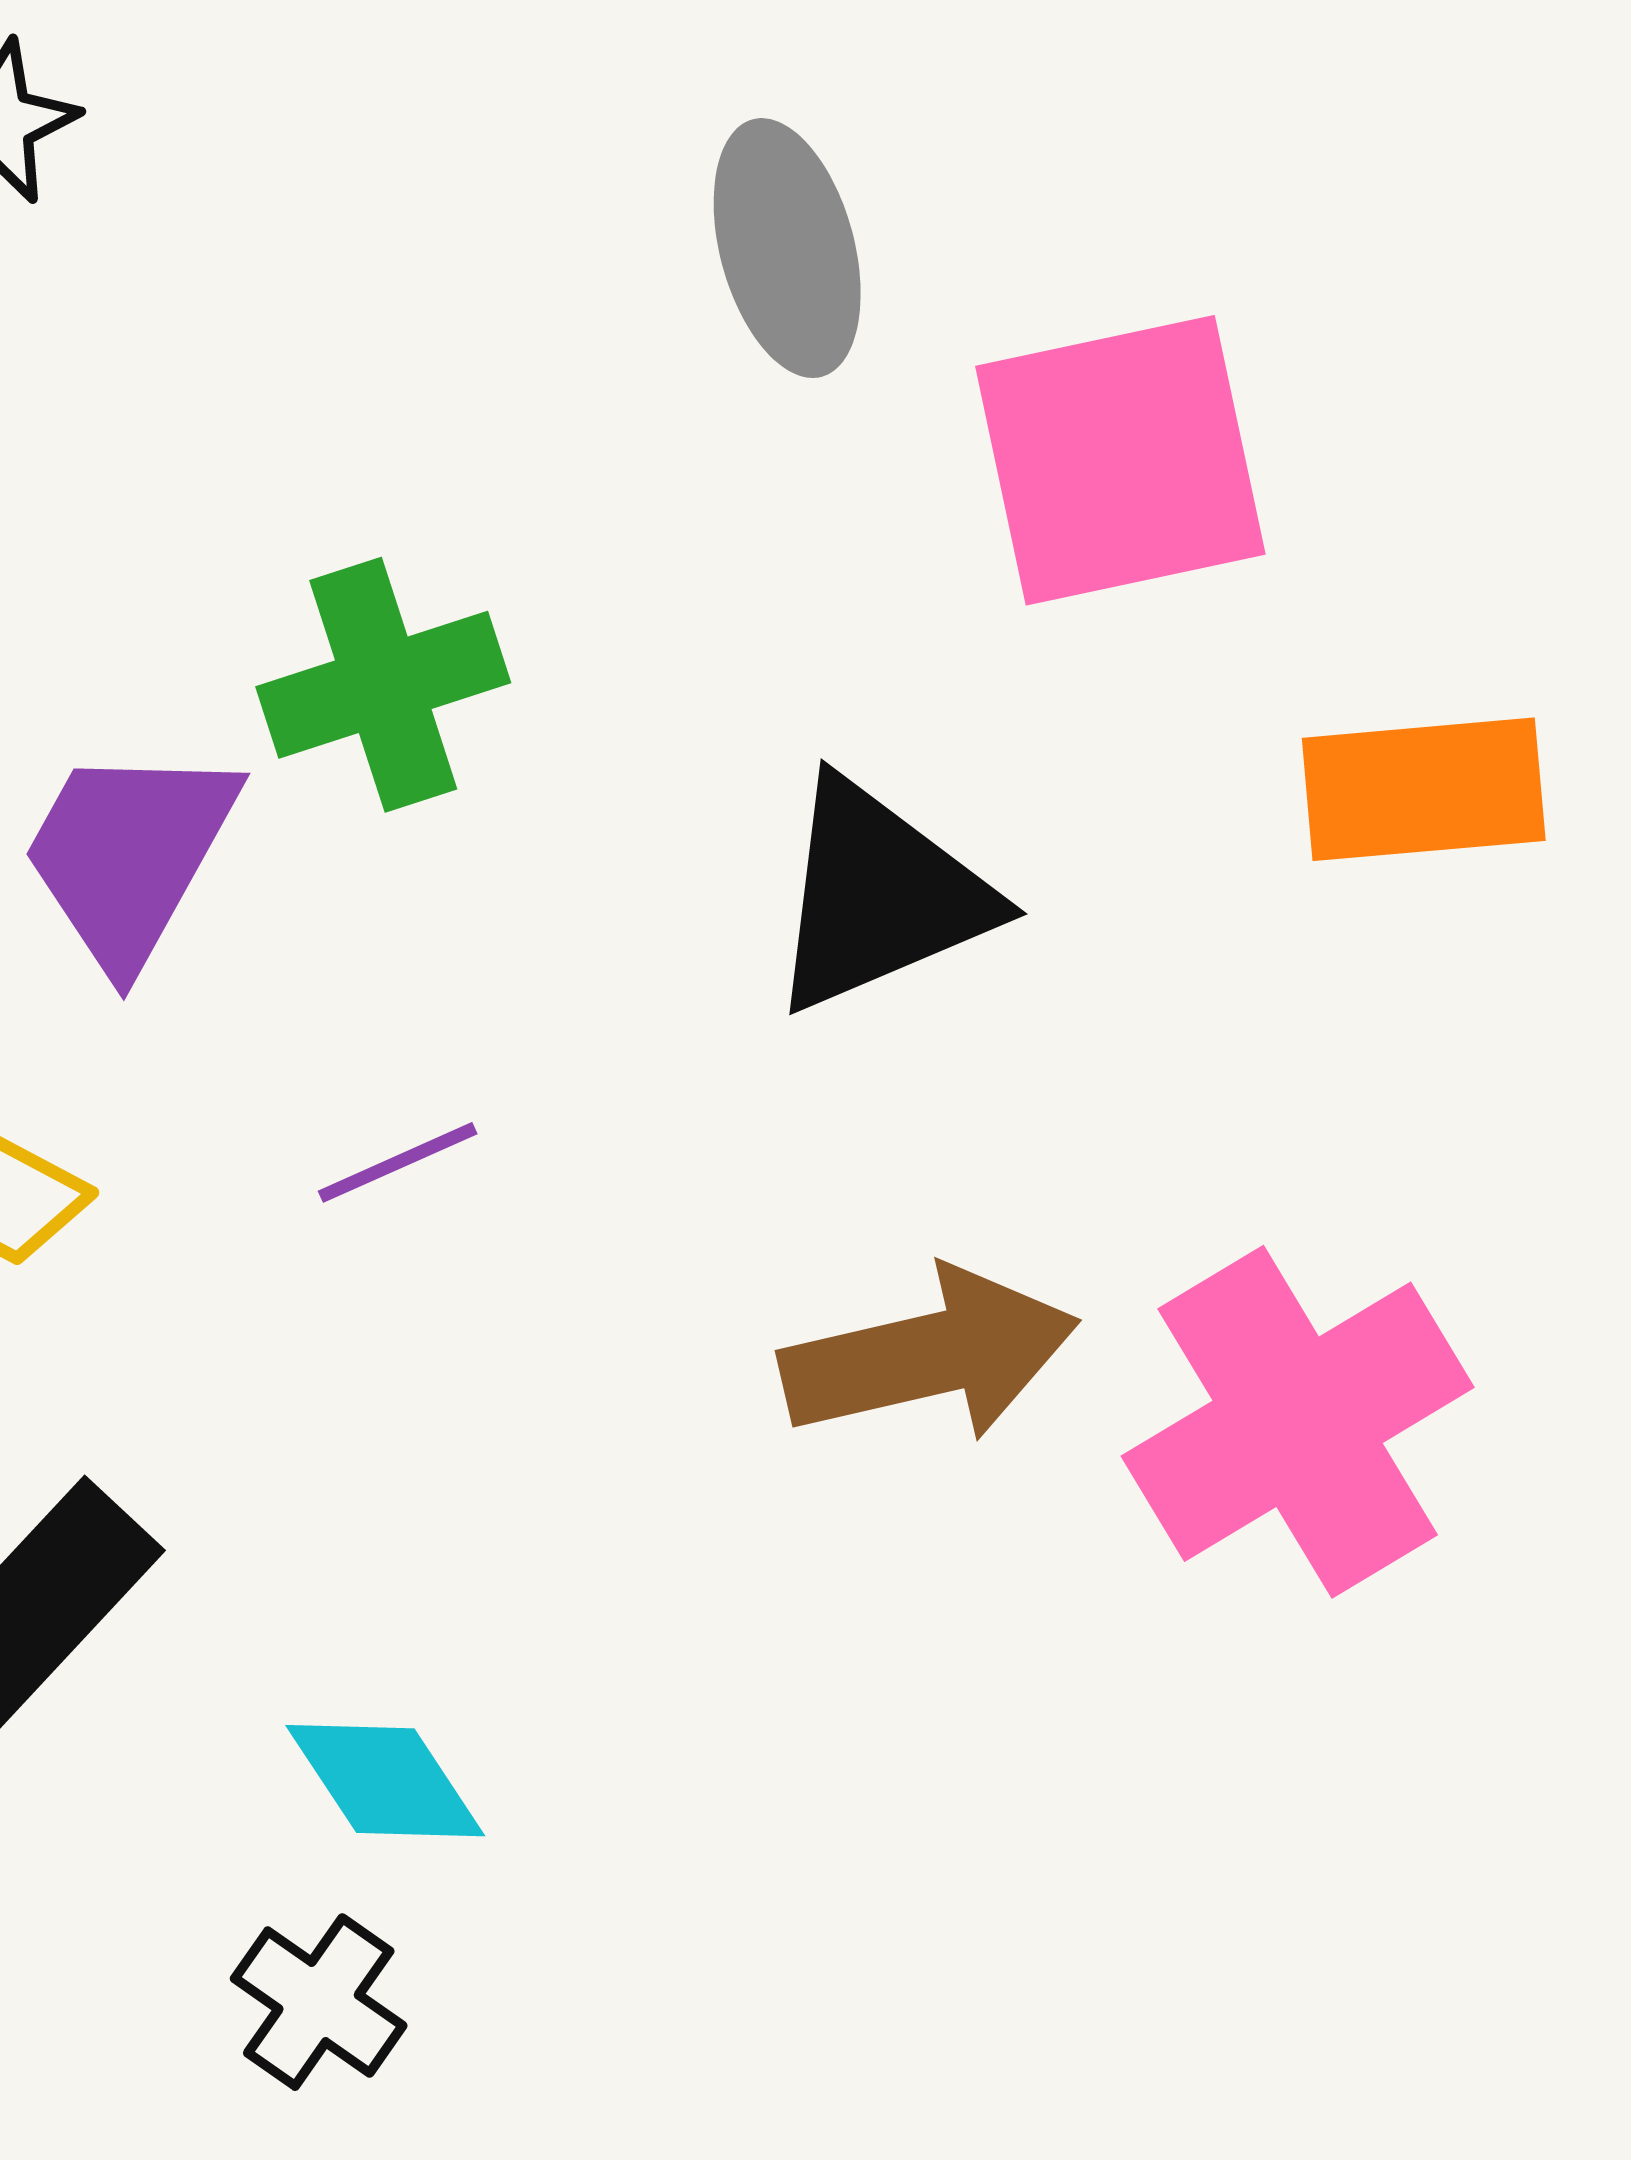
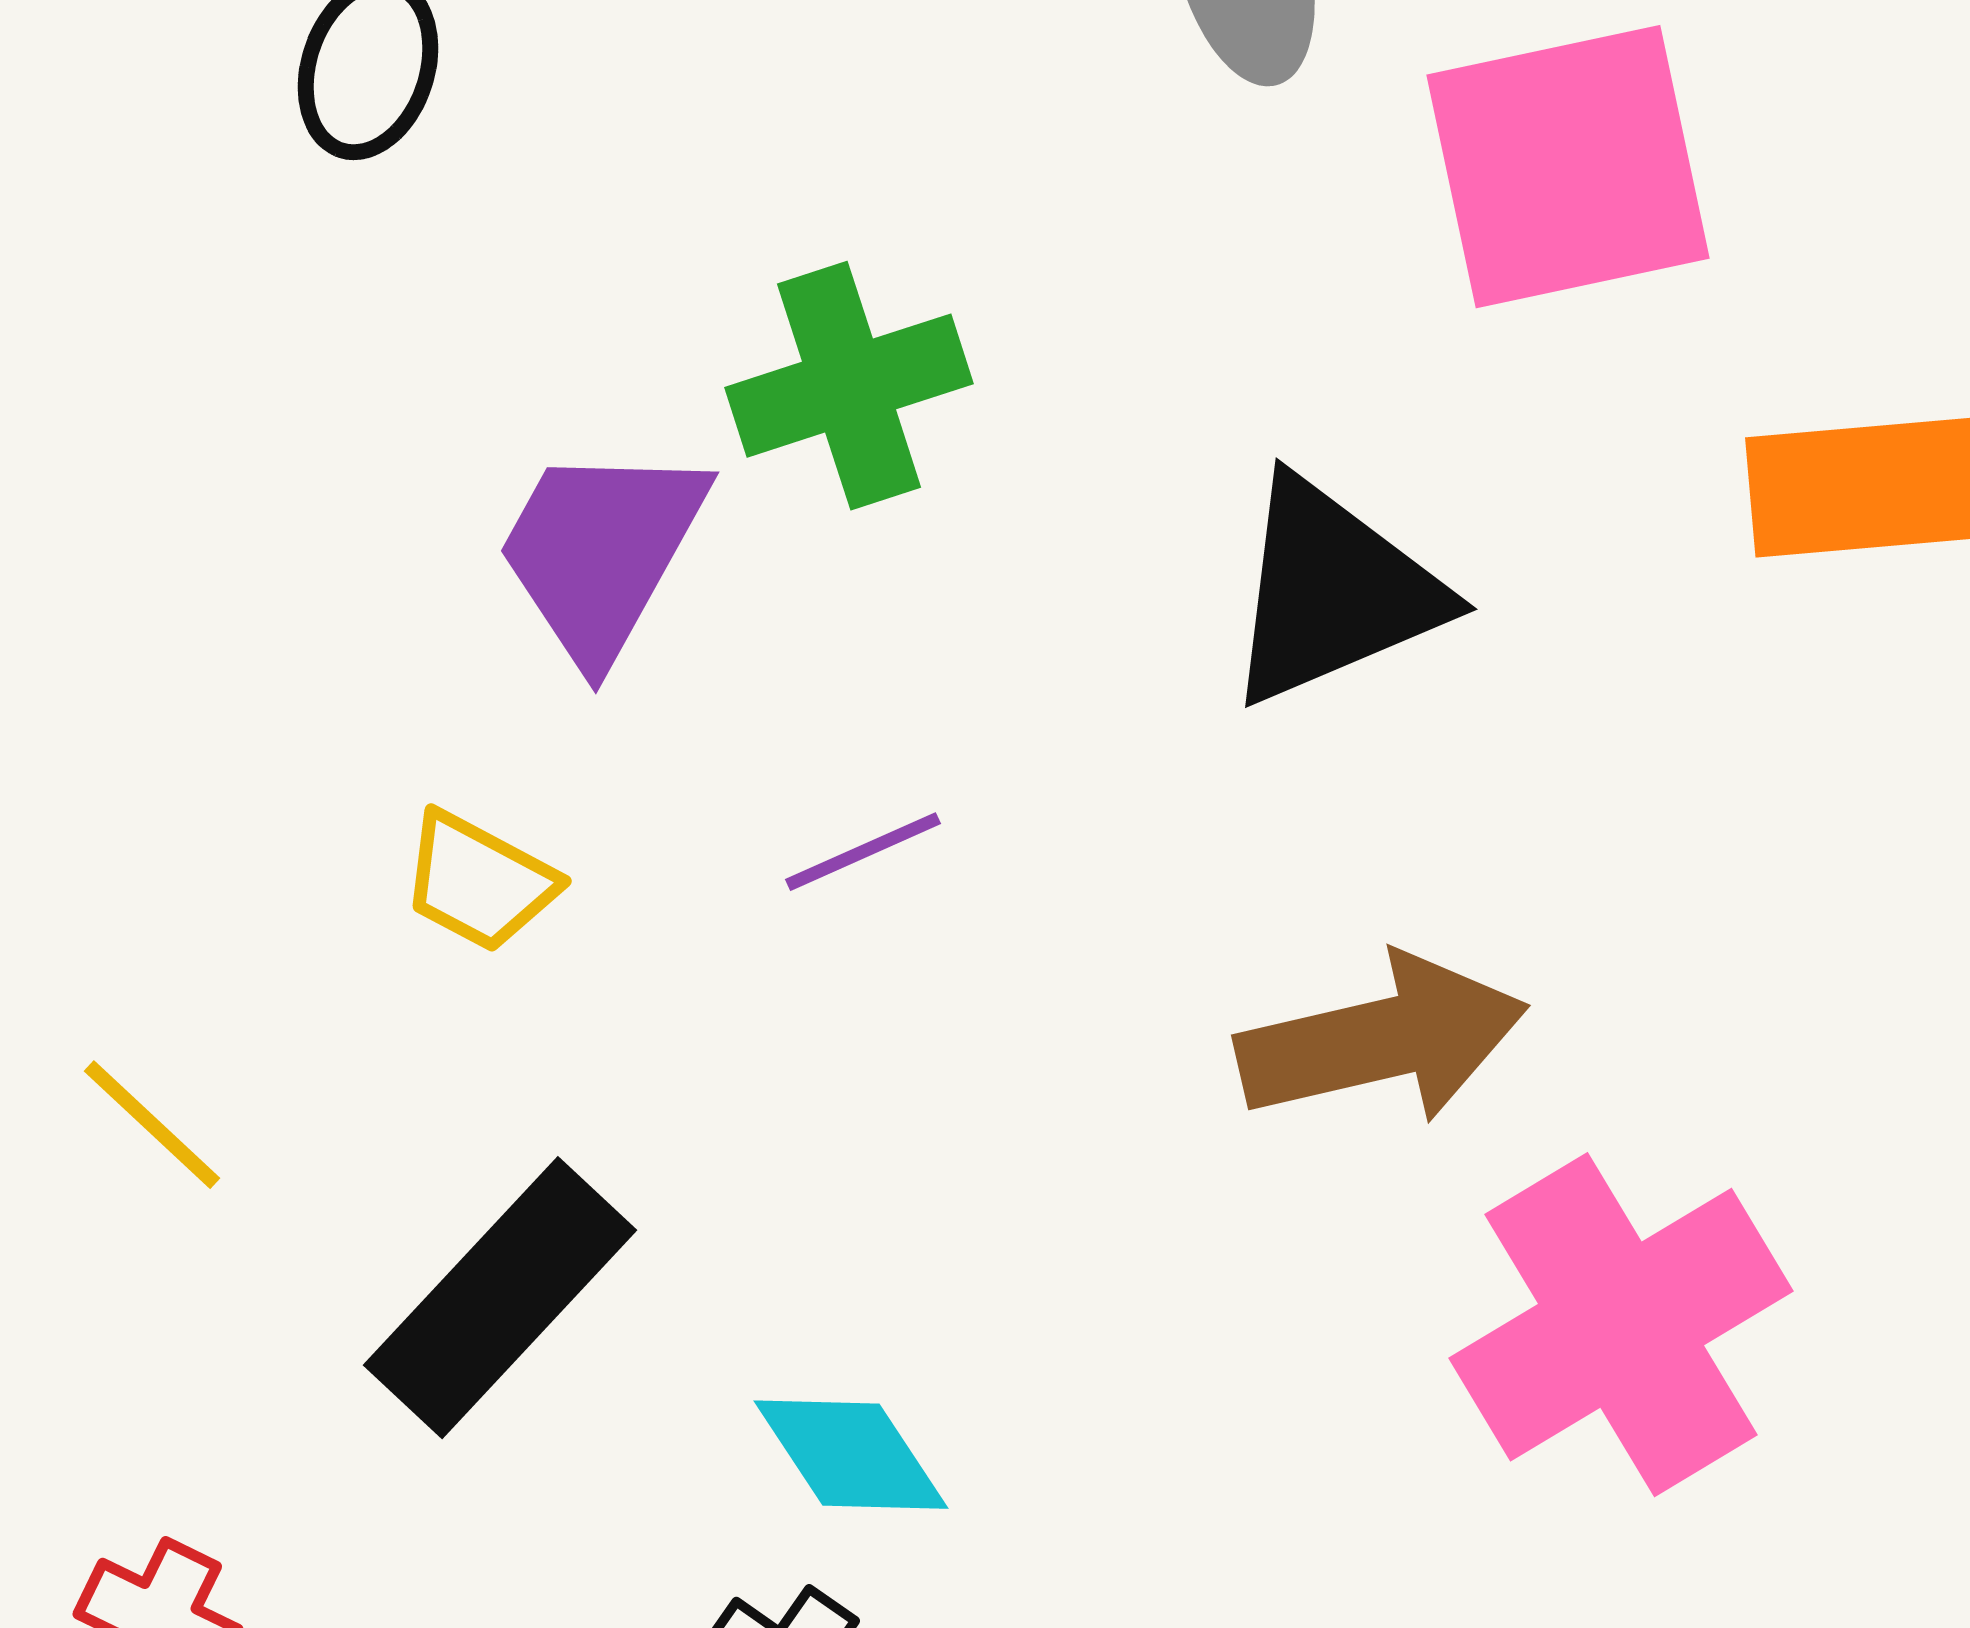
pink cross: (1298, 1422) -> (1621, 1325), moved

